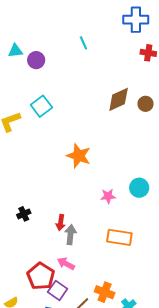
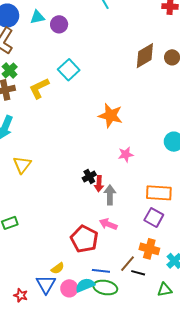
pink star: (108, 196) -> (126, 154), moved
black cross: (24, 214) -> (89, 176), moved
purple square: (58, 290) -> (154, 217), moved

